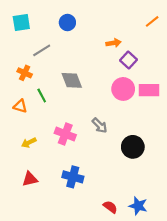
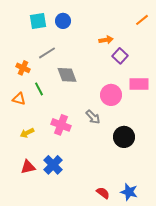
cyan square: (21, 23) -> (38, 21), moved
gray line: (42, 50) -> (47, 53), moved
pink circle: (123, 89) -> (111, 95), moved
blue cross: (73, 177) -> (53, 165), moved, turned 30

